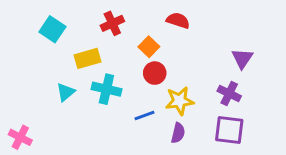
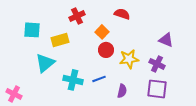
cyan square: (52, 29) -> (32, 30), moved, turned -30
purple triangle: (242, 58) -> (166, 40), turned -42
cyan cross: (106, 89) -> (73, 80), moved
cyan triangle: (66, 92) -> (45, 63), size x1.5
yellow star: (180, 101) -> (129, 59), moved

